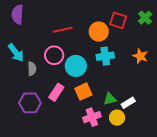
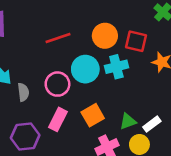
red square: (118, 20) -> (136, 41), moved
pink circle: (54, 55) -> (57, 84), moved
cyan circle: (76, 66) -> (85, 69), moved

